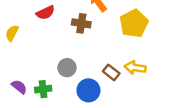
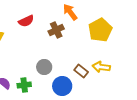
brown cross: (81, 23) -> (56, 30), turned -35

